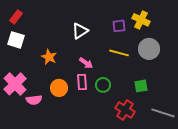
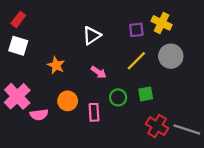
yellow line: (119, 53) -> (136, 61), turned -60
pink rectangle: (82, 82) -> (94, 112), moved
green square: (141, 86) -> (146, 94), moved
red cross: (125, 110) -> (157, 126), moved

